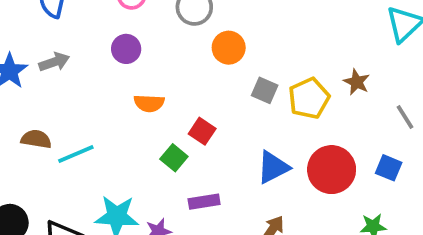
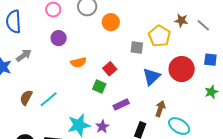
gray square: (265, 90) -> (137, 47), moved
gray line: (405, 117) -> (203, 25), moved
red square: (202, 131) -> (110, 69), turned 32
brown semicircle: (36, 139) -> (26, 98), turned -56

